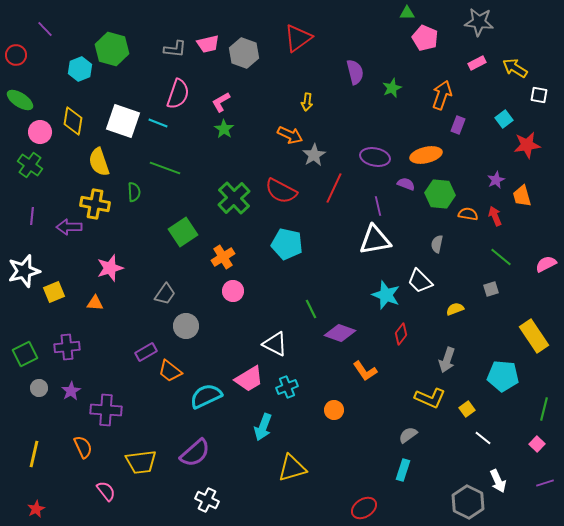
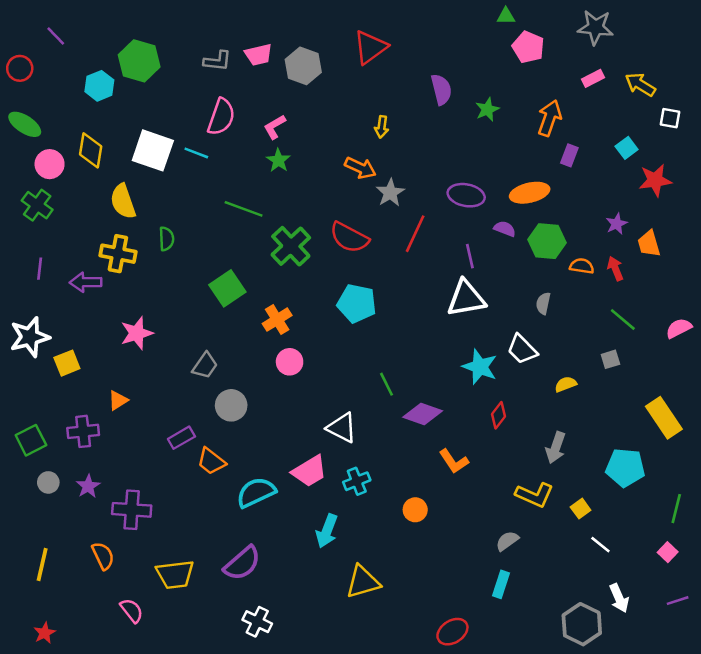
green line: (165, 168) -> (244, 209), moved
orange triangle: (95, 303) -> (118, 400), moved, turned -36

